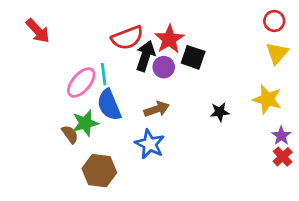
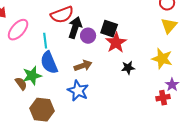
red star: (169, 39) -> (116, 43), moved
pink ellipse: (81, 83) -> (18, 30), moved
red cross: (283, 157) -> (163, 98), moved, turned 32

